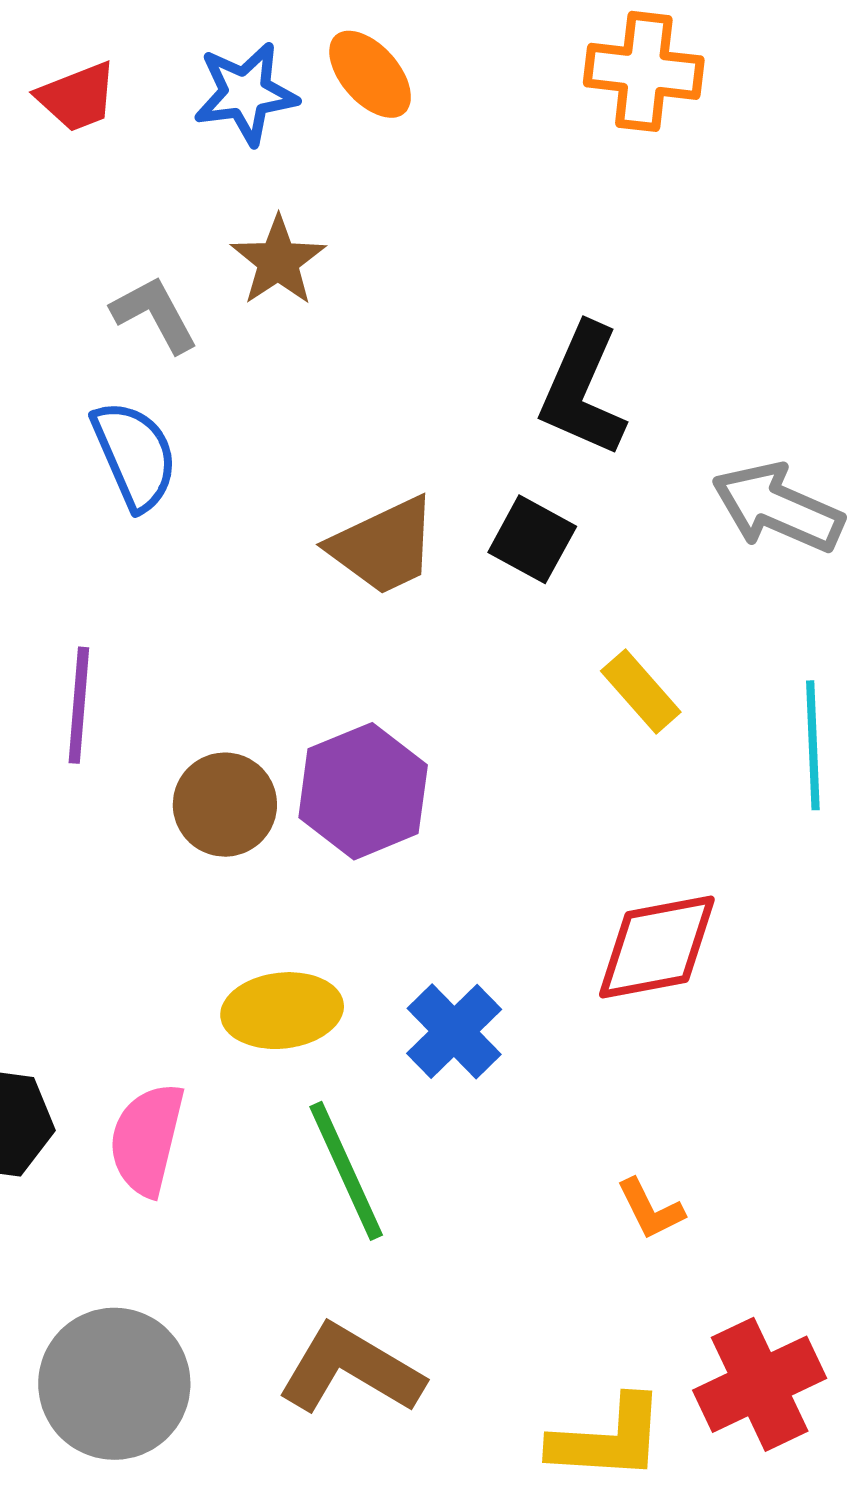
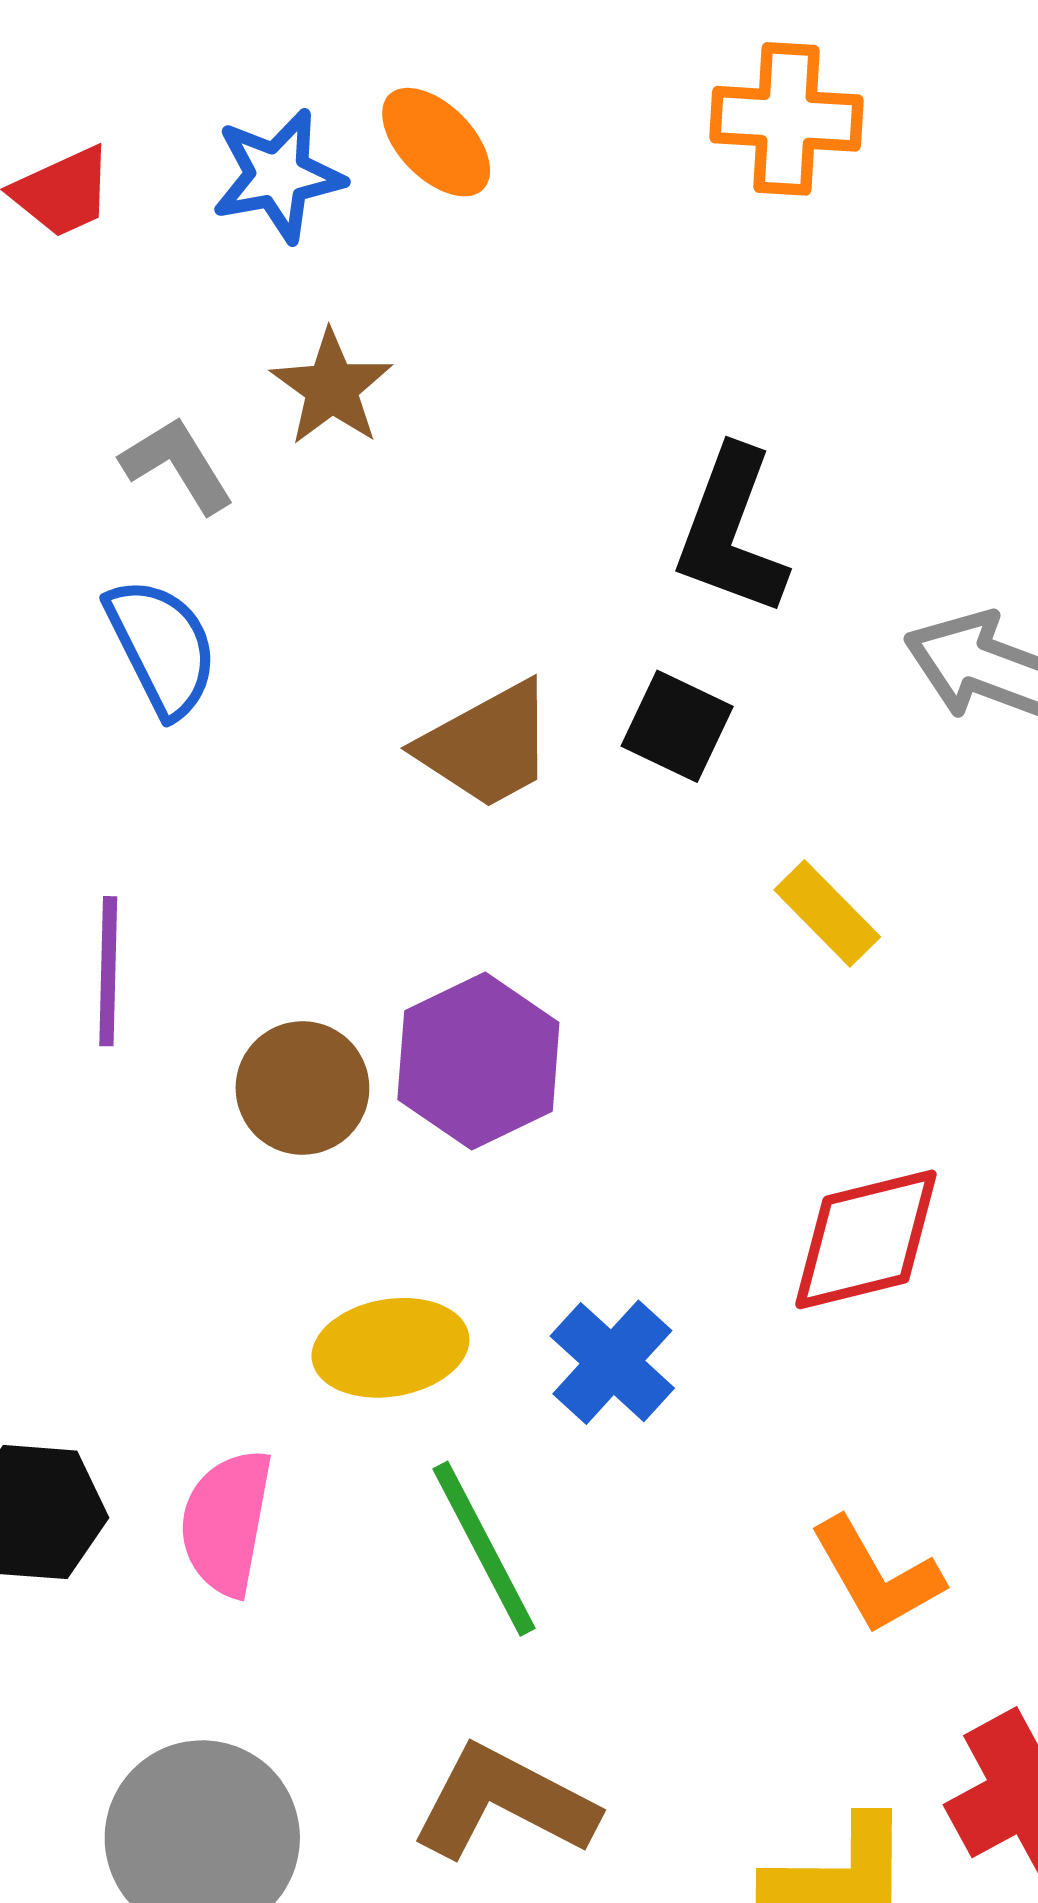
orange L-shape: (650, 1209) -> (876, 1576), size x1.5

